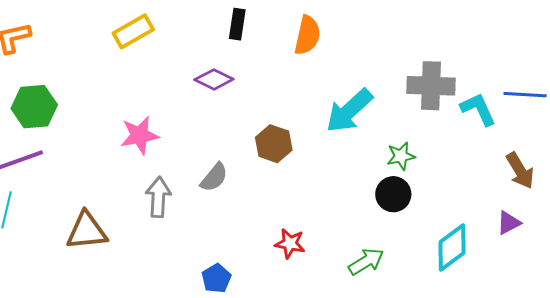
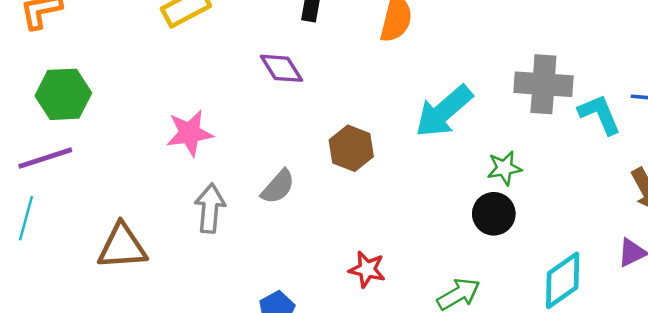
purple diamond: (214, 79) -> (281, 68), turned 30

